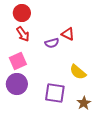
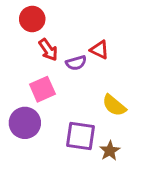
red arrow: (23, 34) -> (48, 50), moved
pink square: (18, 61) -> (42, 89), moved
brown star: (84, 103) -> (110, 151), moved

